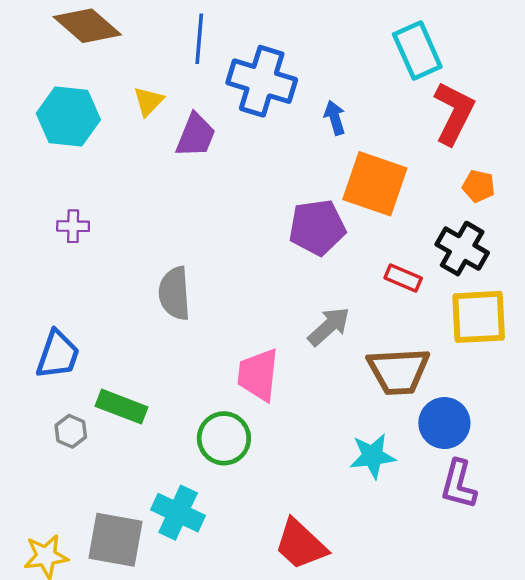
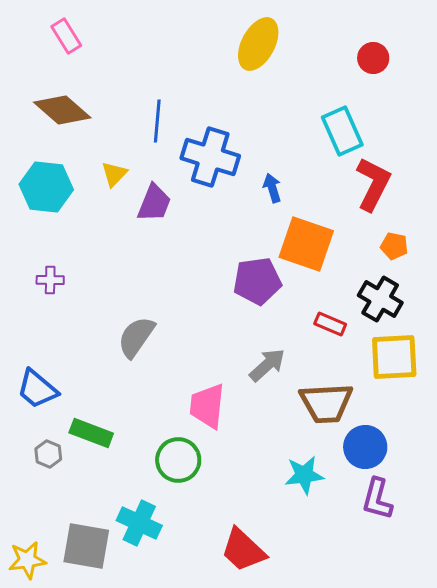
gray semicircle: (174, 293) -> (136, 337), turned 39
blue trapezoid: (58, 355) -> (37, 389), turned 111

